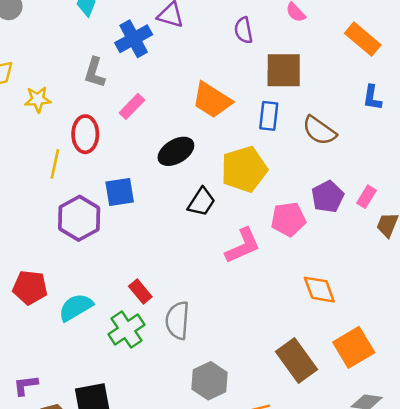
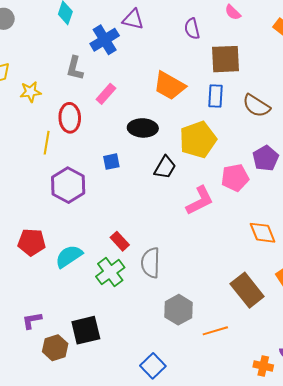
black ellipse: (176, 151) -> (143, 128), turned 36
blue square: (120, 192) -> (111, 162), moved, size x0.7

